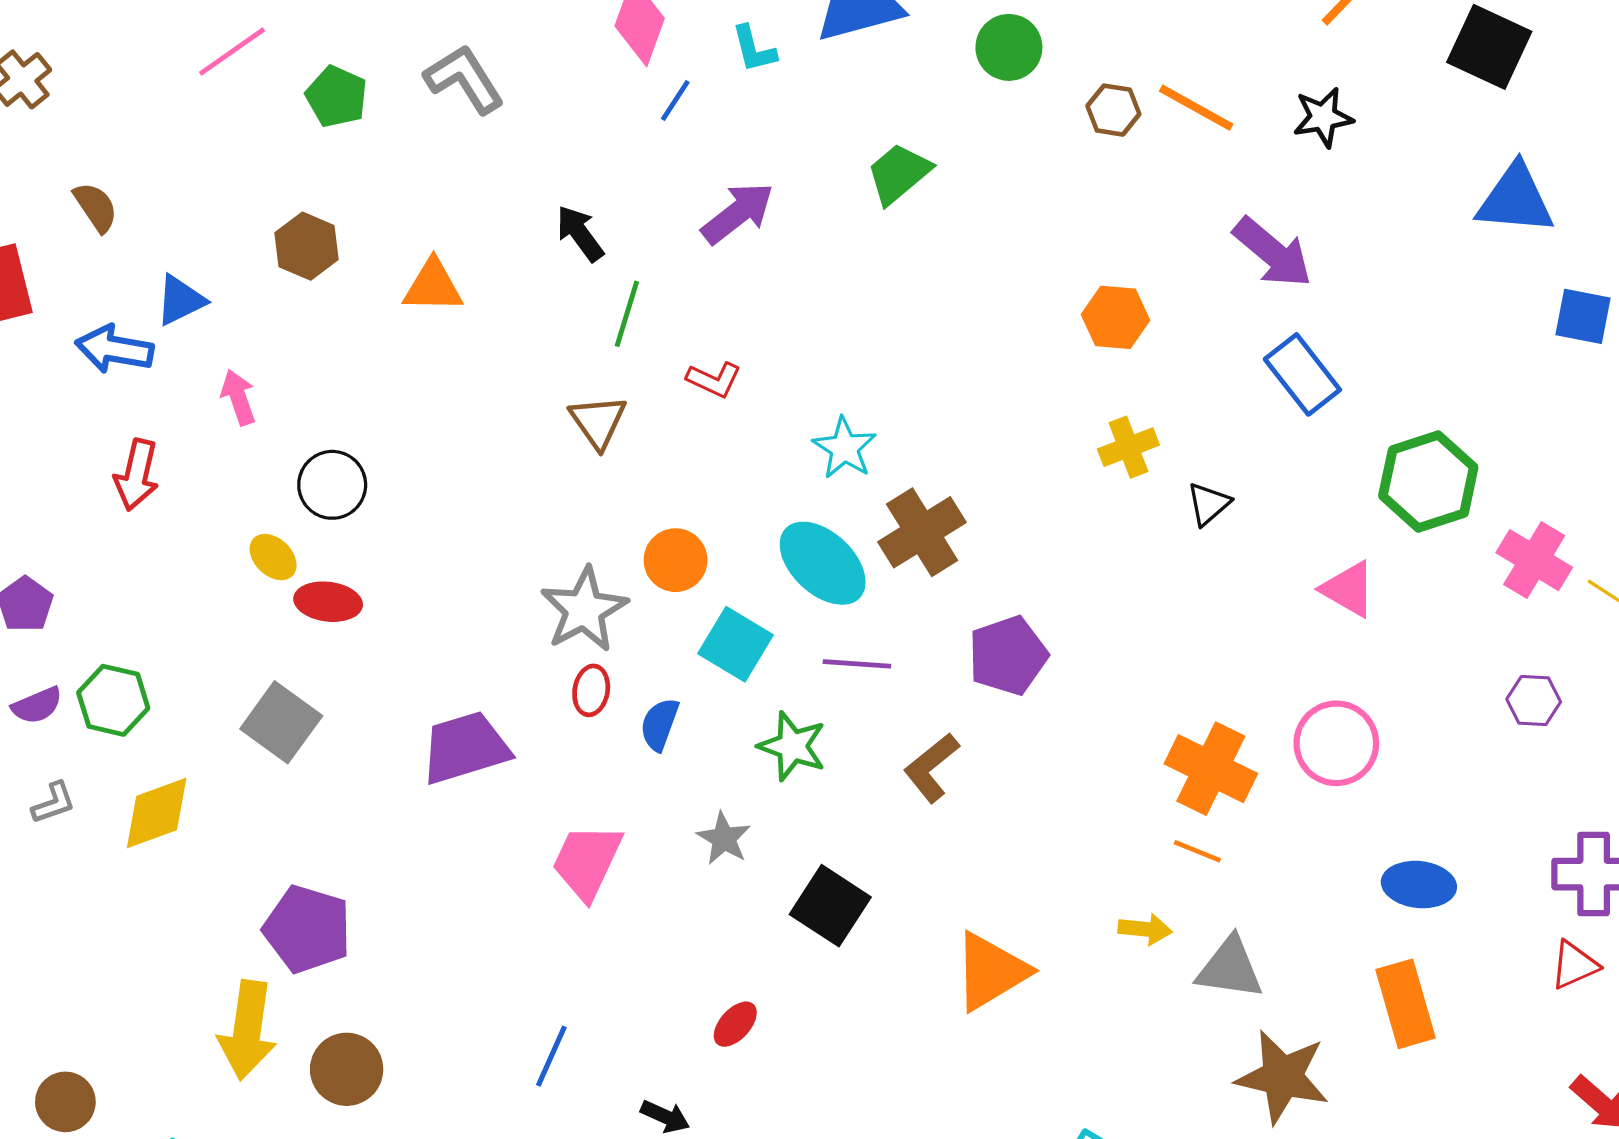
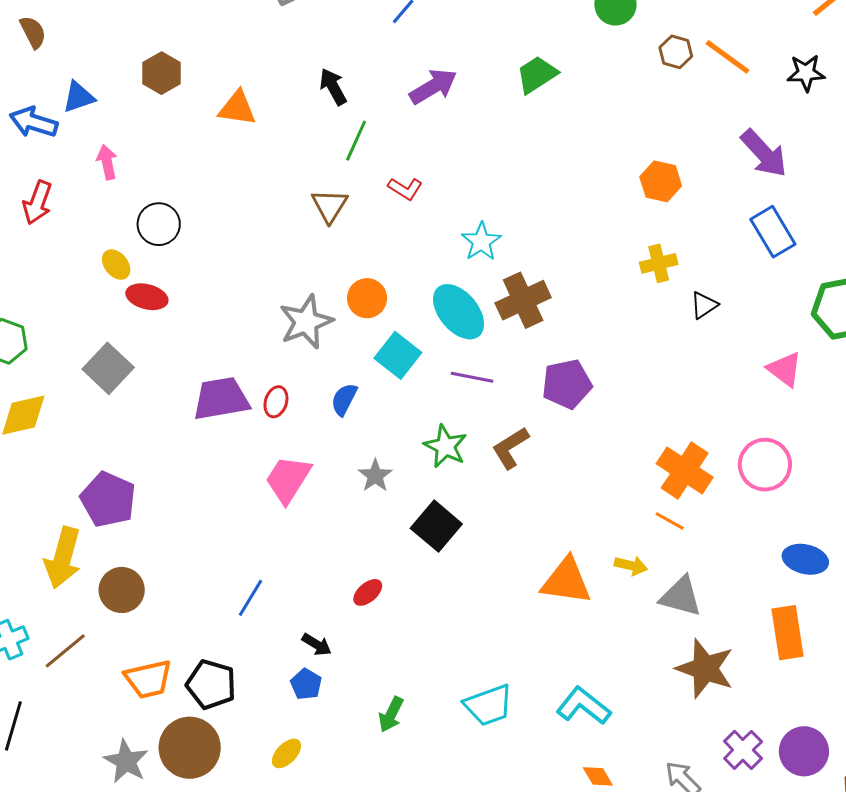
red ellipse: (591, 690) -> (276, 402), moved
green star: (792, 746) -> (445, 446), moved
orange triangle: (991, 971) -> (566, 581), moved, turned 32

